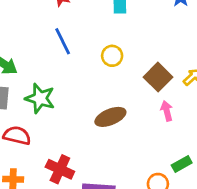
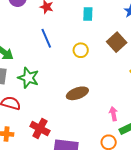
brown square: (158, 77) -> (117, 42), moved
pink arrow: (167, 111) -> (113, 114), moved

